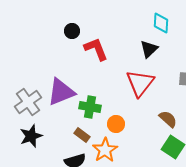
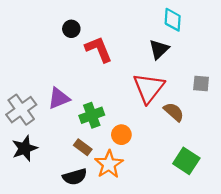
purple triangle: (61, 92) -> (59, 98), size x0.7
green cross: (90, 107) -> (92, 115), turned -30
brown semicircle: (168, 119) -> (174, 112), moved

